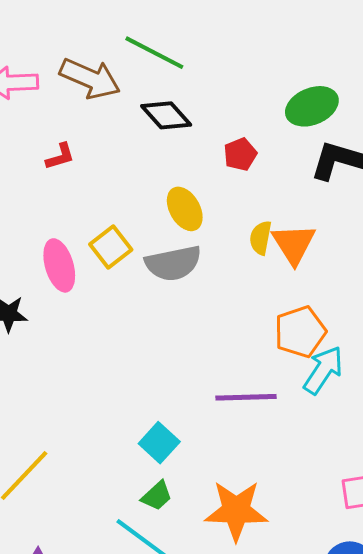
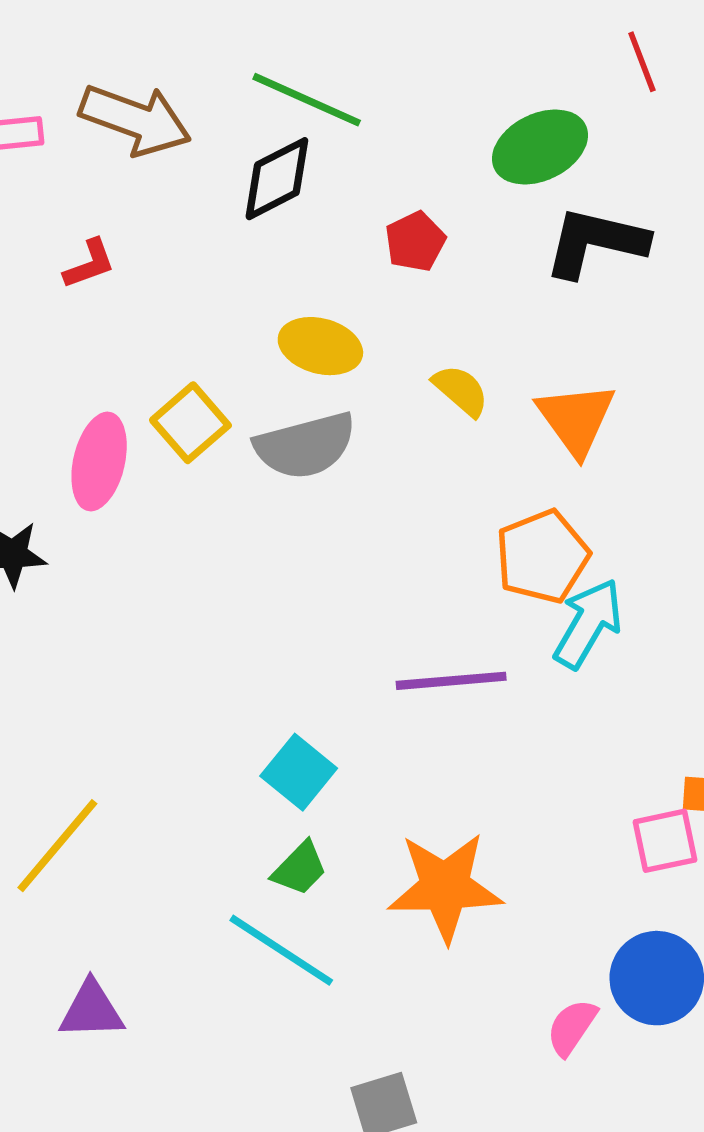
green line: (154, 53) -> (307, 100), moved
black diamond: (166, 115) -> (277, 179), turned -72
yellow ellipse: (185, 209) -> (320, 346), turned -42
yellow semicircle: (261, 238) -> (461, 390), turned 124
orange triangle: (294, 244) -> (576, 419), moved
pink ellipse: (59, 265) -> (99, 462), turned 33

